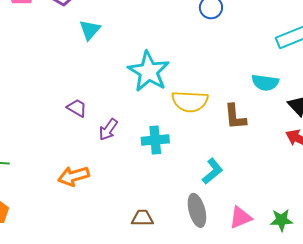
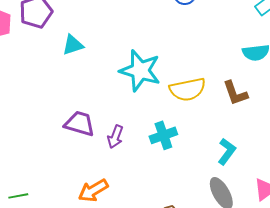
cyan triangle: (90, 30) -> (73, 45), turned 45
purple trapezoid: (77, 108) -> (80, 124), size x1.5

